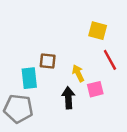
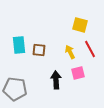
yellow arrow: (78, 73) -> (70, 52), moved
cyan rectangle: (29, 78) -> (19, 45), moved

